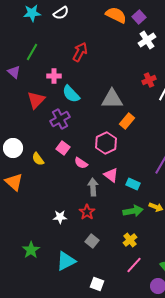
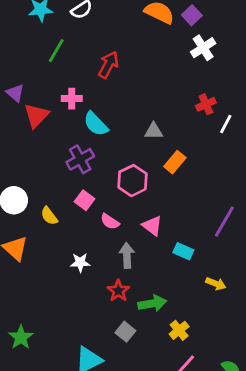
green line: (32, 52) -> (56, 51), moved
gray triangle: (112, 99) -> (154, 131), size x0.6
red triangle: (36, 100) -> (36, 116), moved
pink hexagon: (106, 143) -> (132, 181), moved
pink triangle: (111, 175) -> (152, 226), moved
green arrow: (133, 211) -> (152, 303), moved
white star: (60, 217) -> (80, 262), moved
green star: (31, 250) -> (21, 337), moved

